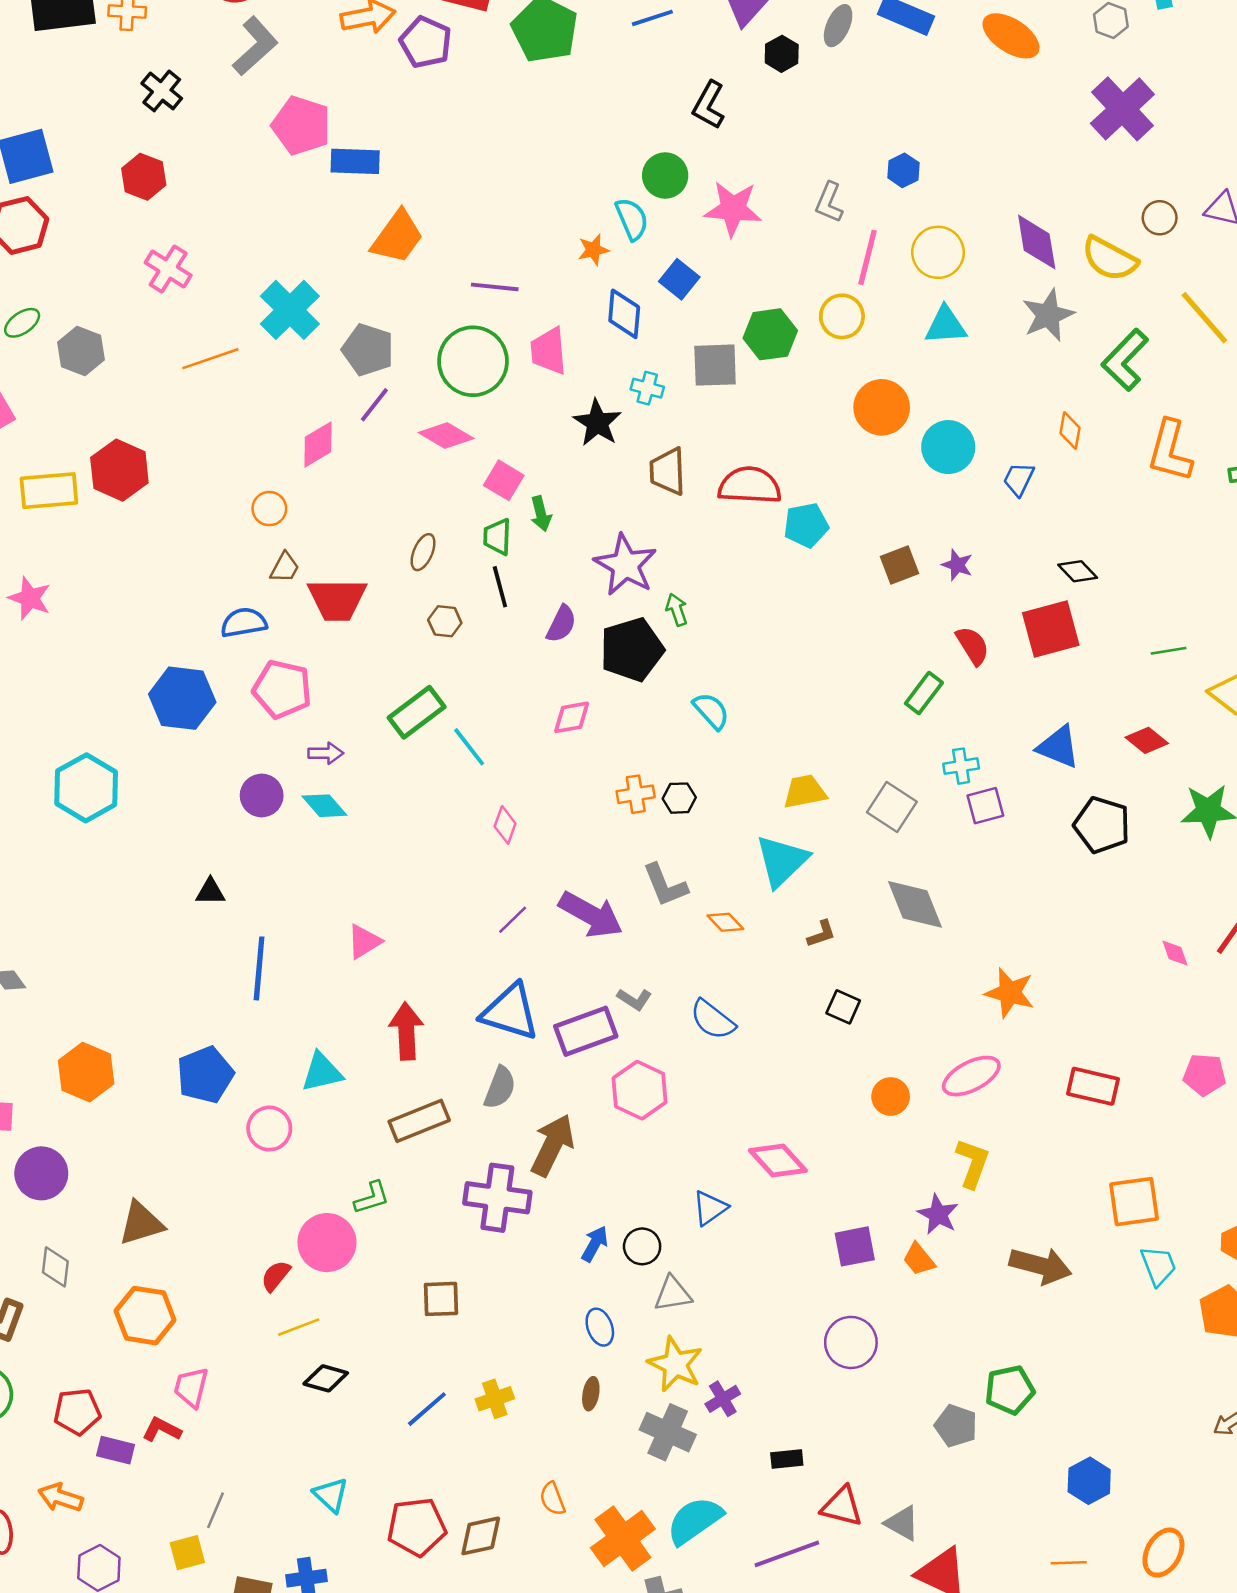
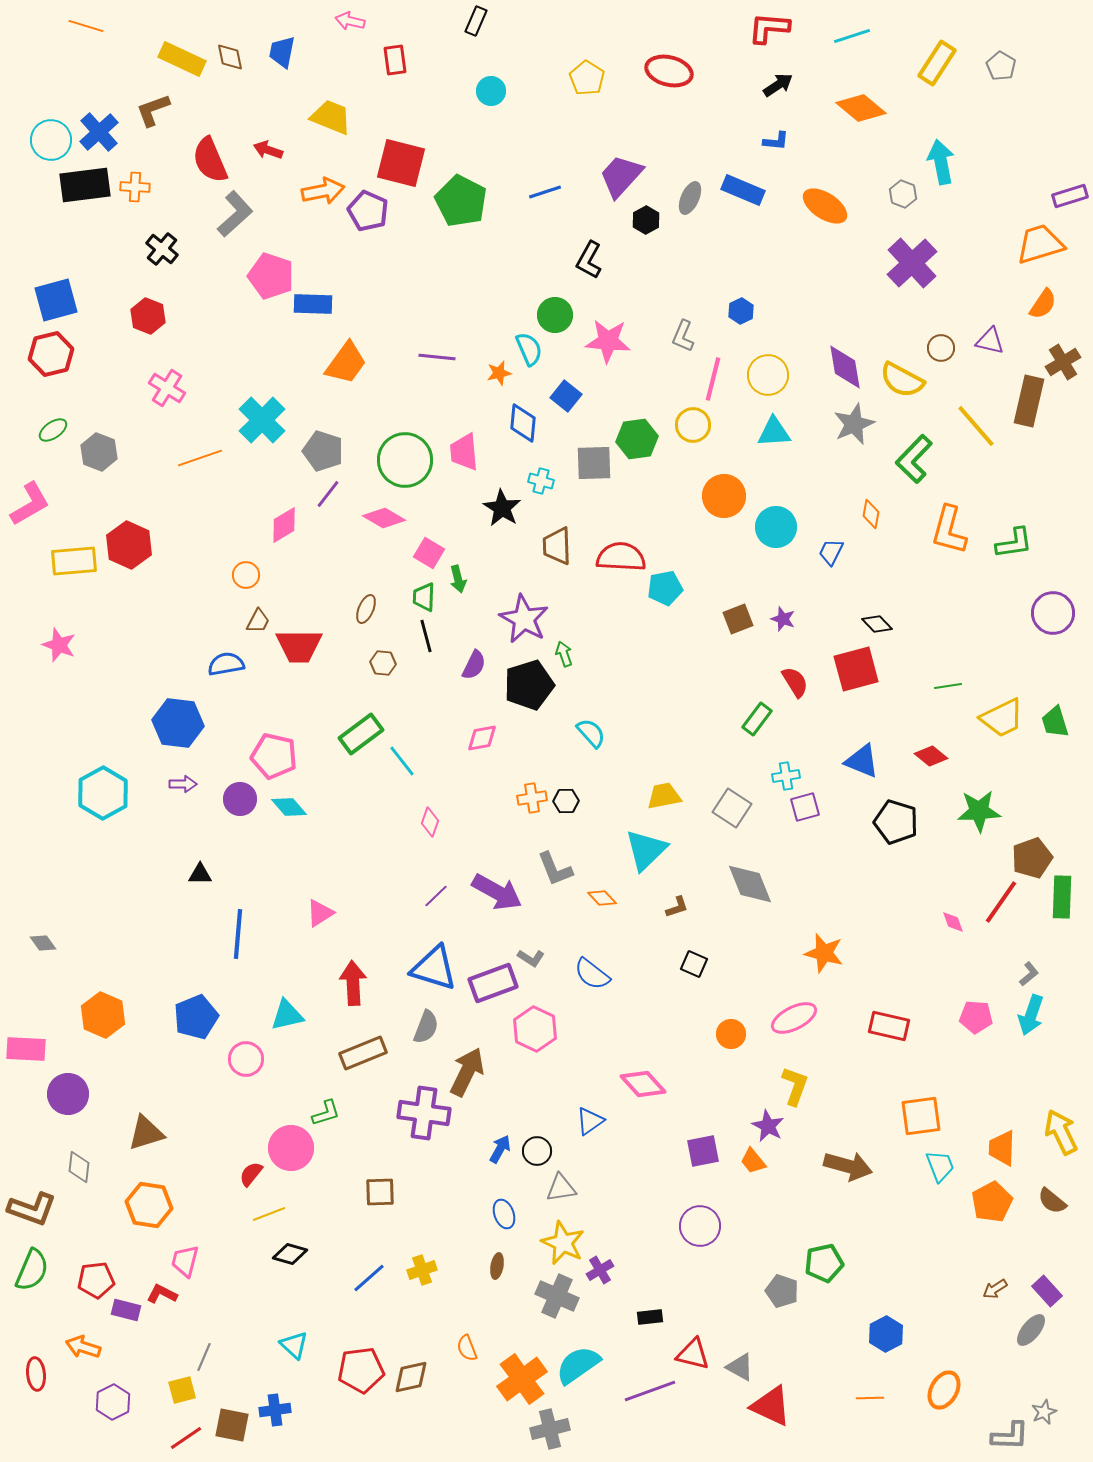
purple line: (495, 287) -> (437, 357), moved
pink pentagon: (282, 689) -> (274, 756), moved
purple arrow: (326, 753) -> (183, 784), moved

